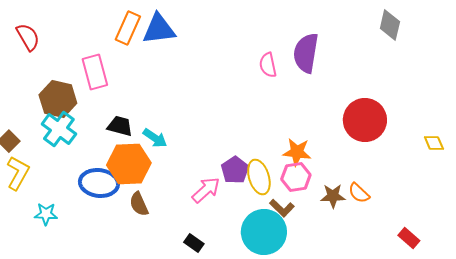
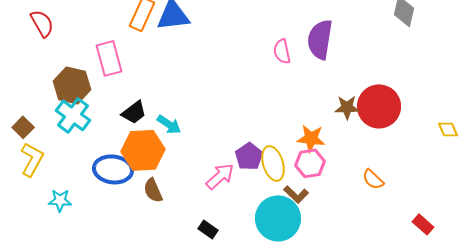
black trapezoid: (120, 126) -> (134, 112), turned 128
brown star: (333, 196) -> (347, 107), moved

